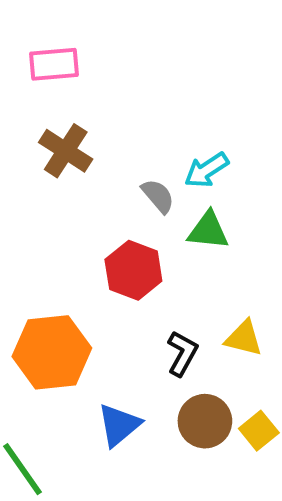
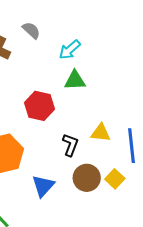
gray semicircle: (158, 196) -> (31, 30), moved

